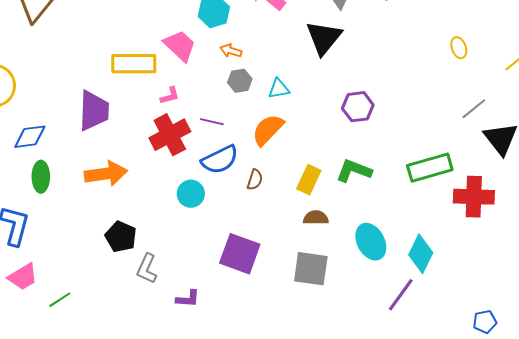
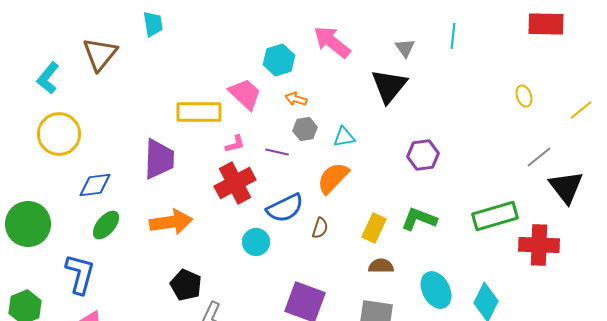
purple line: (212, 122) -> (277, 152), moved
green ellipse: (41, 177) -> (106, 225), turned 40

